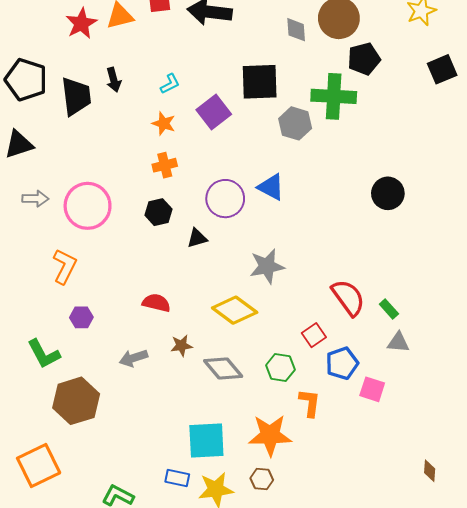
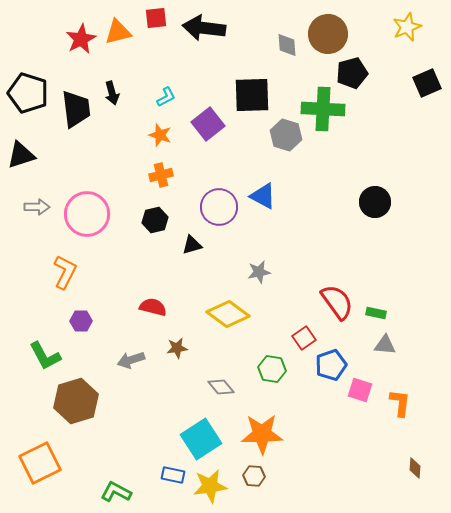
gray star: (267, 266) -> (259, 272), size x0.7
green rectangle: (389, 309) -> (376, 313), turned -36
gray diamond: (223, 369) -> (221, 387), moved, size x0.7
orange L-shape: (310, 403) -> (400, 403), moved
cyan square: (206, 440) -> (201, 439), turned -30

